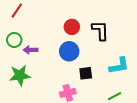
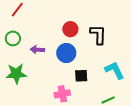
purple arrow: (31, 50) -> (37, 50), moved
cyan L-shape: (119, 66) -> (114, 70), turned -110

